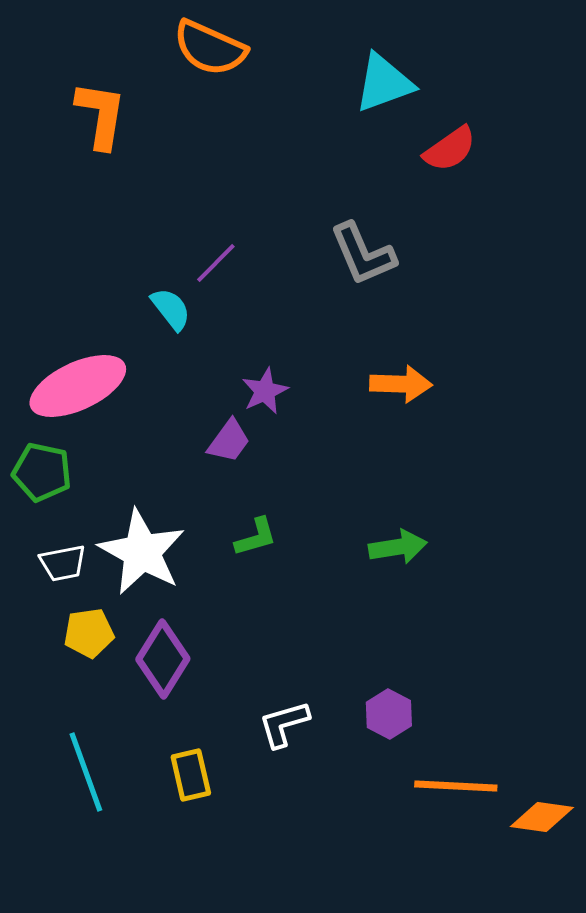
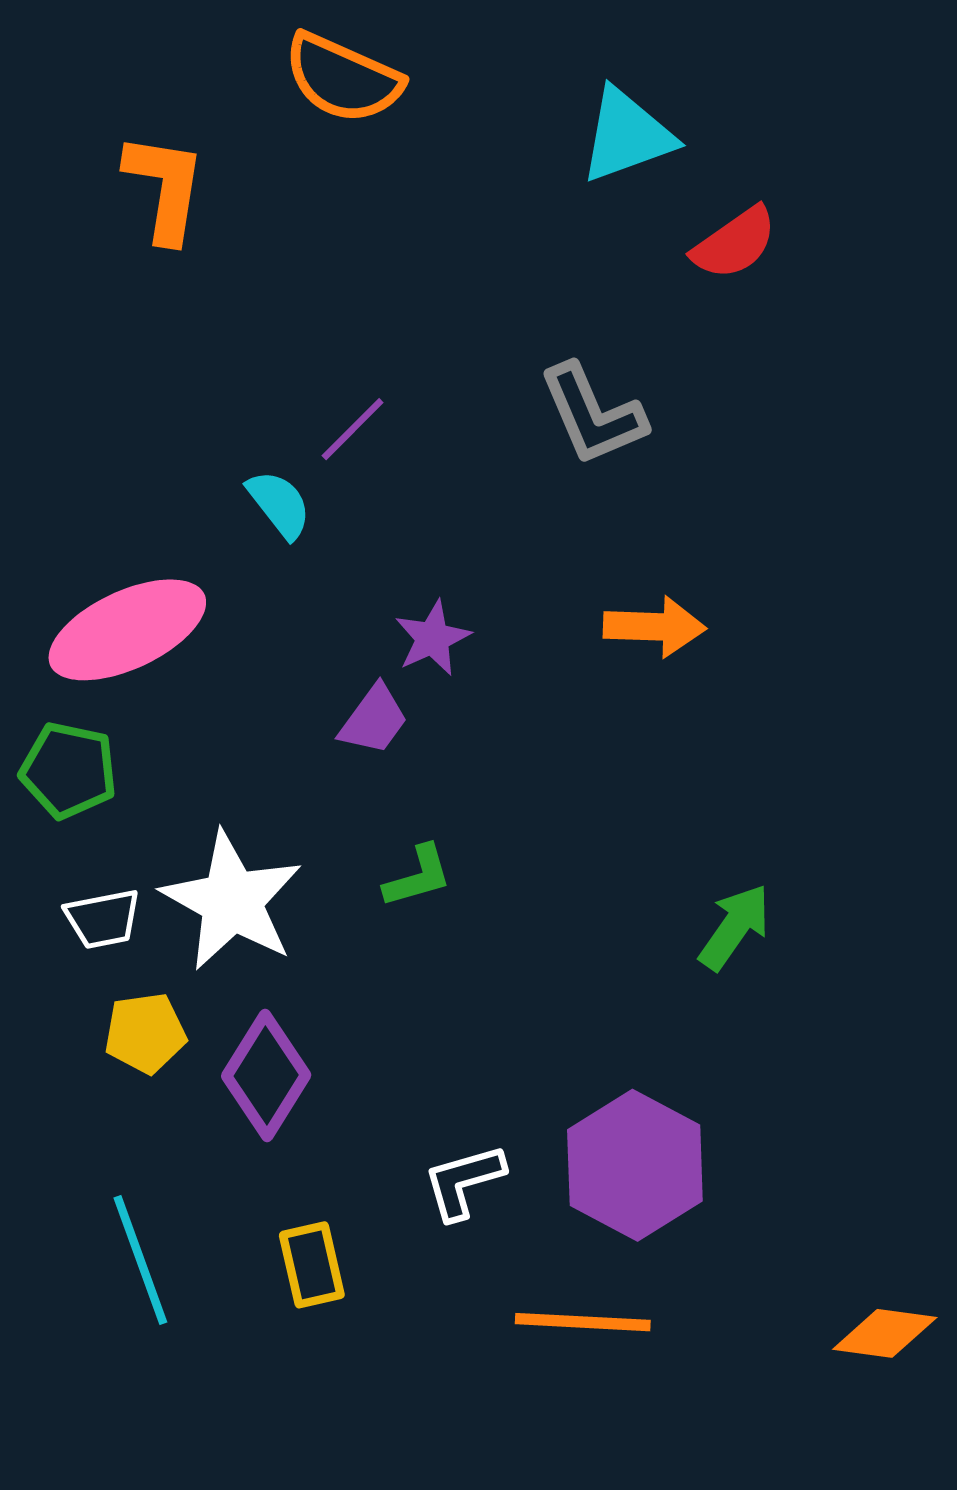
green arrow: (398, 547) -> (735, 927), moved, turned -46
purple hexagon: (389, 714) -> (635, 1165), size x1.8
orange line: (456, 786) -> (583, 1322), moved

